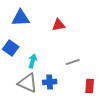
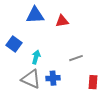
blue triangle: (21, 18) -> (35, 15), moved

